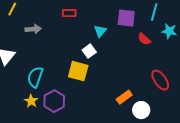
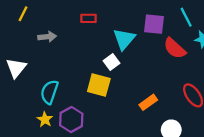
cyan line: (154, 12) -> (186, 17), turned -42
cyan triangle: (100, 31) -> (124, 39), size x1.5
red semicircle: (144, 39) -> (175, 48), size x1.5
orange rectangle: (124, 97) -> (148, 102), moved

